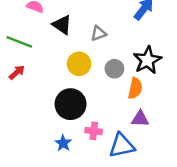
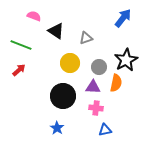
purple triangle: (140, 119) -> (93, 87), moved
pink cross: (94, 131) -> (96, 108), moved
blue triangle: (122, 146) -> (105, 130), size x0.6

